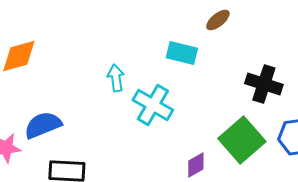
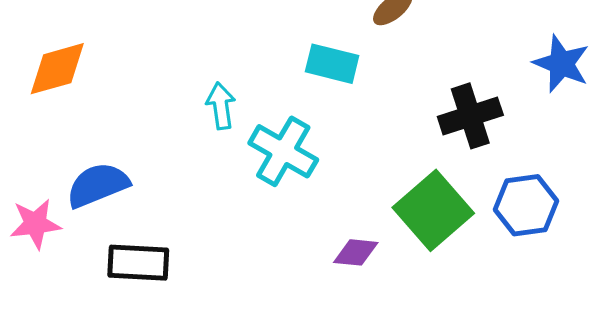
black cross: (264, 84) -> (470, 116), turned -36
purple diamond: (196, 165) -> (356, 252), turned 36

